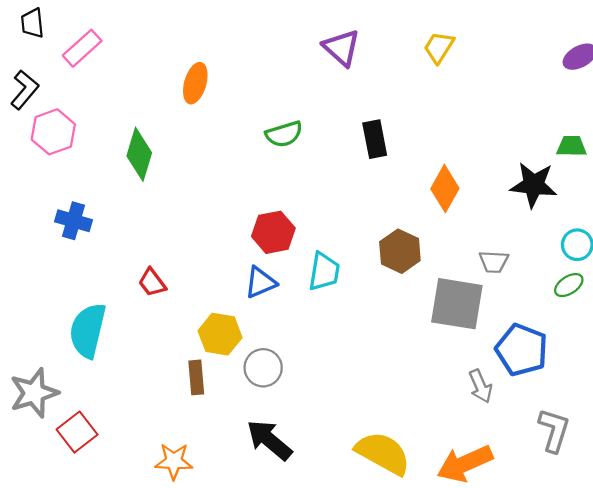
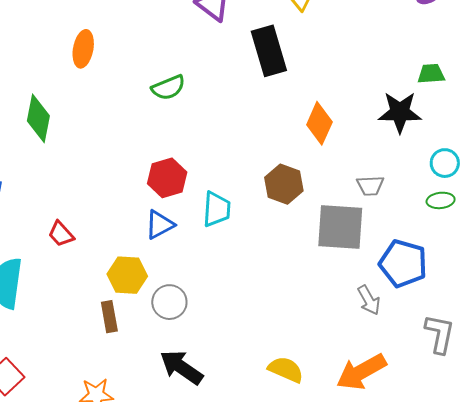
black rectangle: (375, 139) -> (269, 51), moved, size x1.4
green ellipse: (569, 285) -> (441, 200), turned 32
yellow semicircle: (383, 453) -> (286, 370), size x0.7

